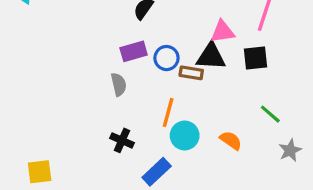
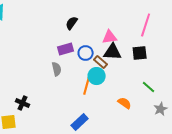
pink triangle: (223, 32) -> (110, 37), moved
brown rectangle: (191, 73) -> (101, 62), turned 32
cyan circle: (185, 136) -> (97, 76), moved
black cross: (122, 140) -> (23, 103), moved

